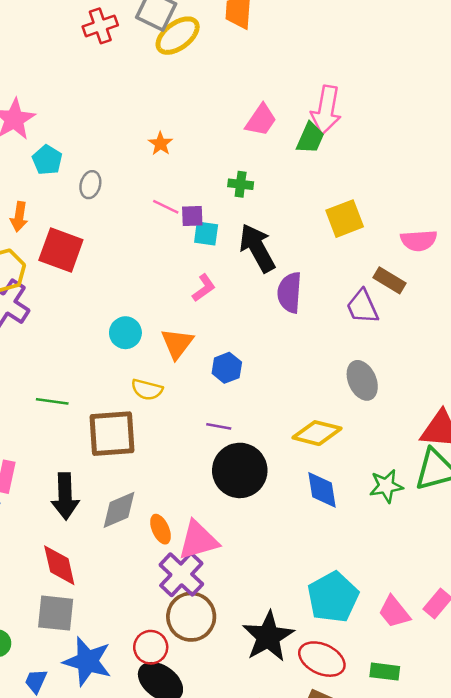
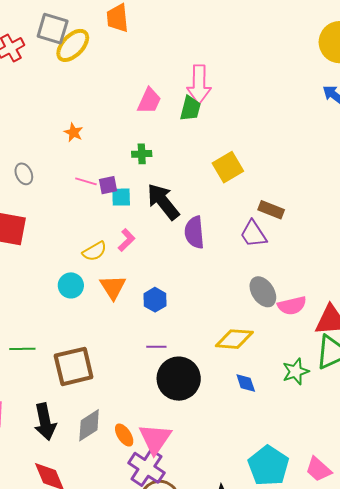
gray ellipse: (90, 185) -> (24, 174), turned -30
pink semicircle: (419, 240) -> (292, 306), moved
yellow semicircle: (147, 390) -> (95, 251), moved, turned -35
blue diamond: (322, 490) -> (246, 383), size x0.7
pink triangle: (198, 540) -> (155, 439), turned -30

